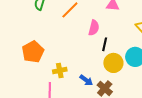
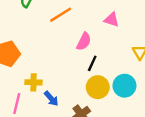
blue arrow: (86, 80) -> (51, 99), moved

